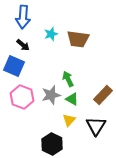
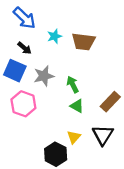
blue arrow: (23, 17) -> (24, 18), turned -50
gray star: (51, 95) -> (44, 76), moved
yellow triangle: (69, 120) -> (74, 137), moved

